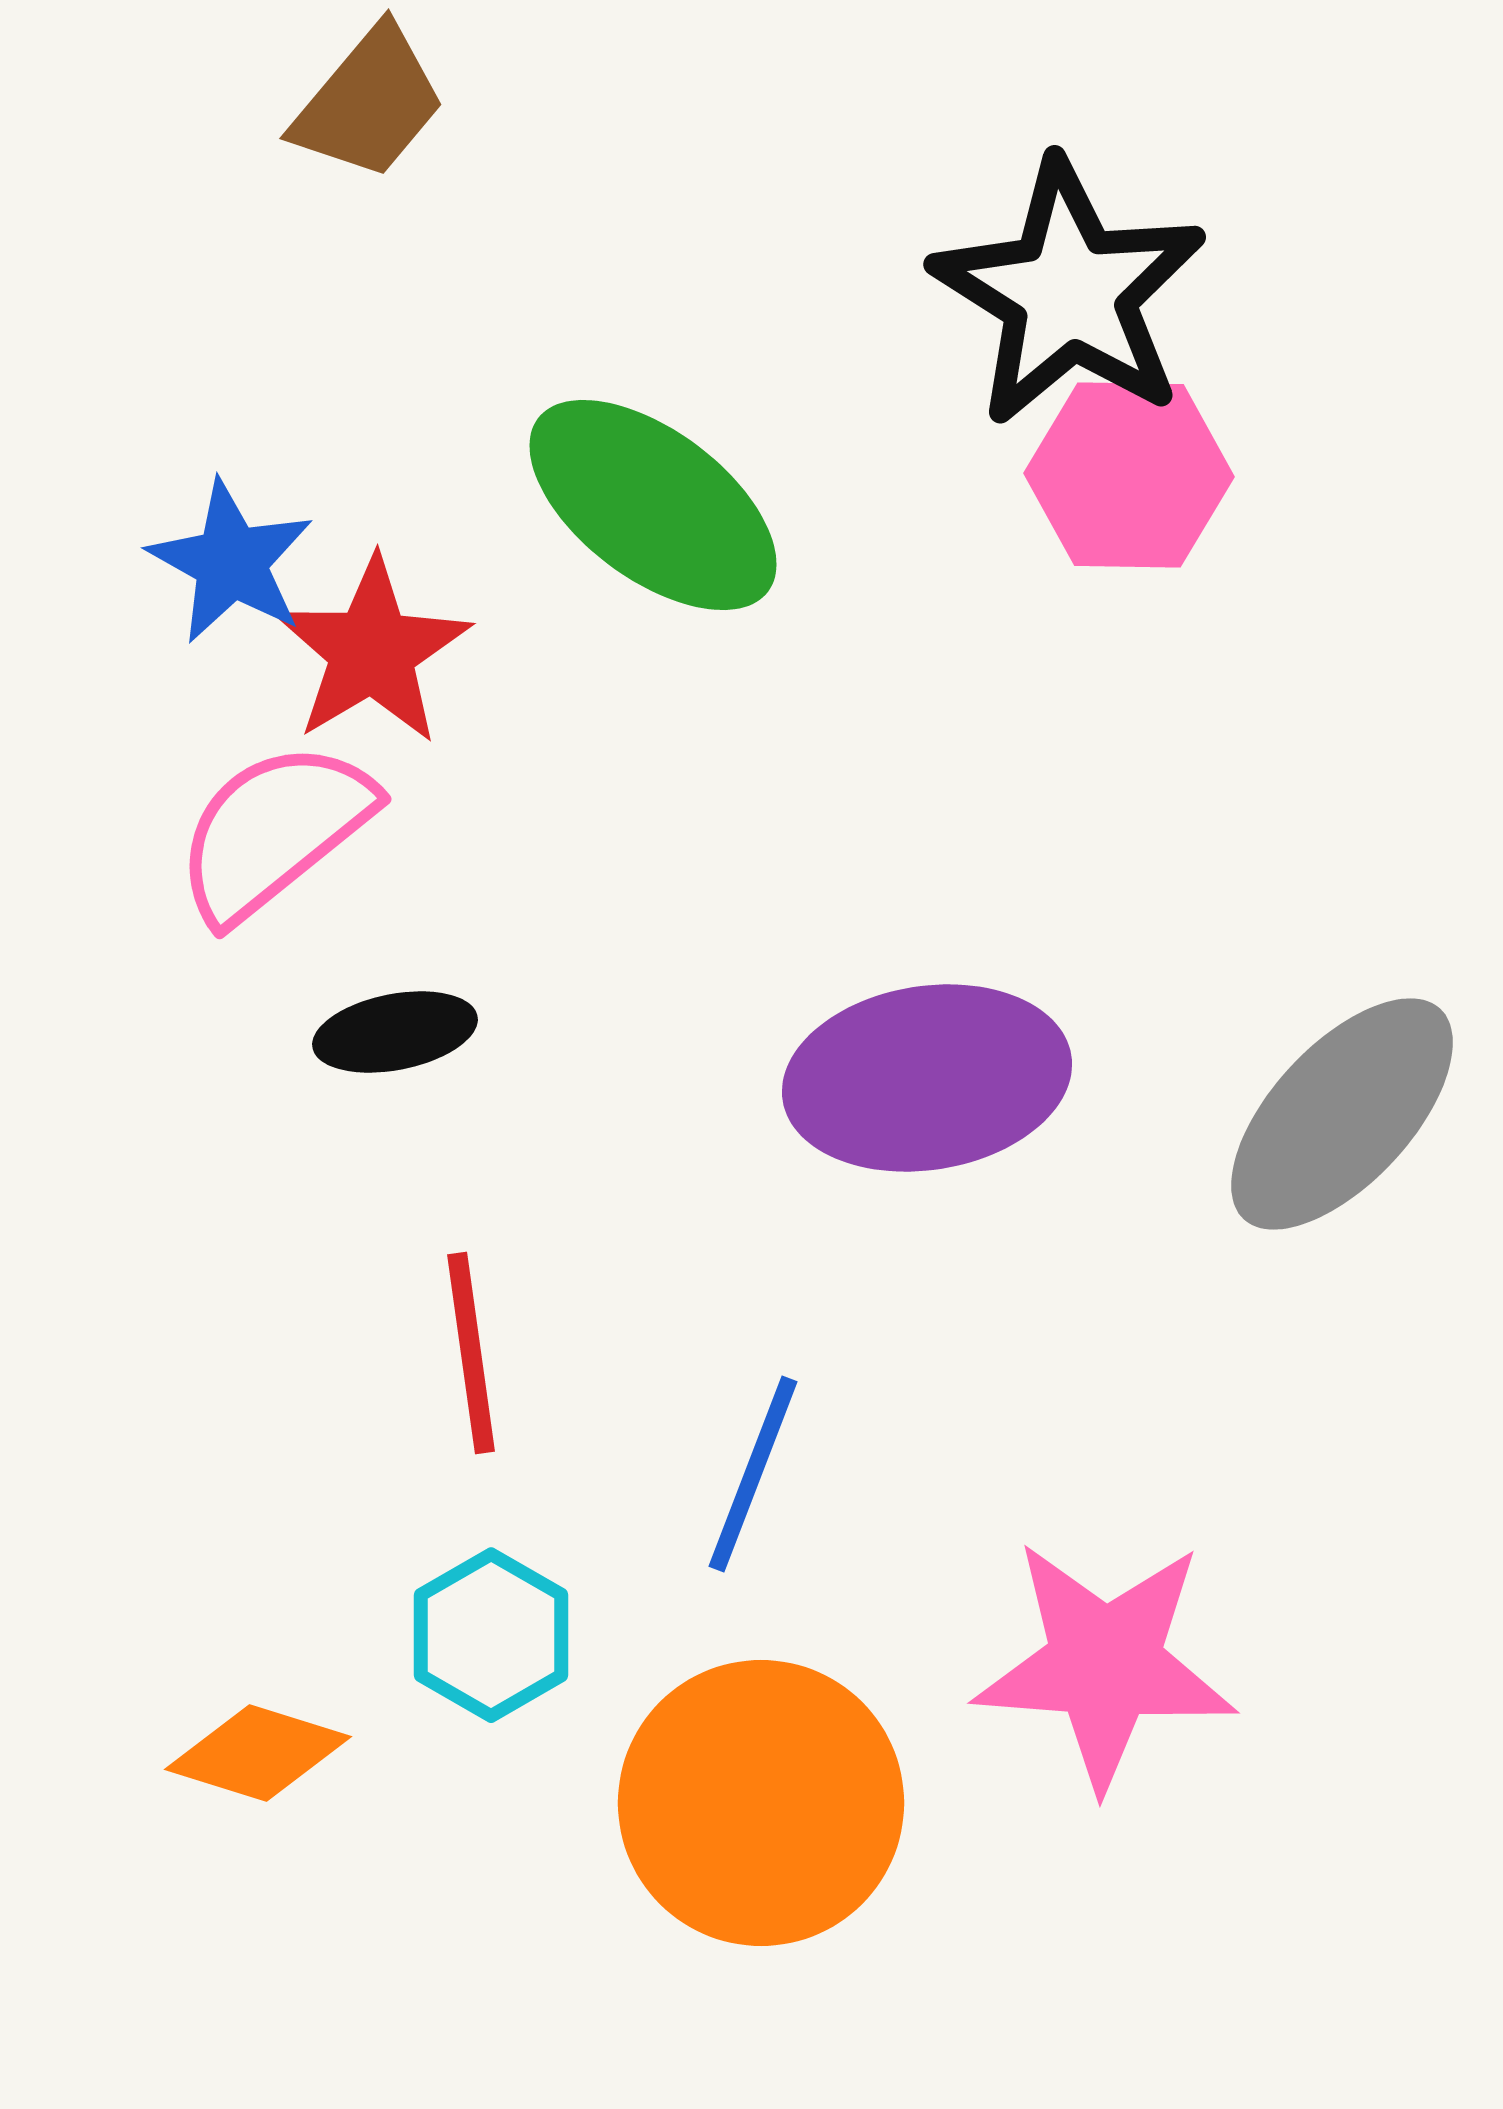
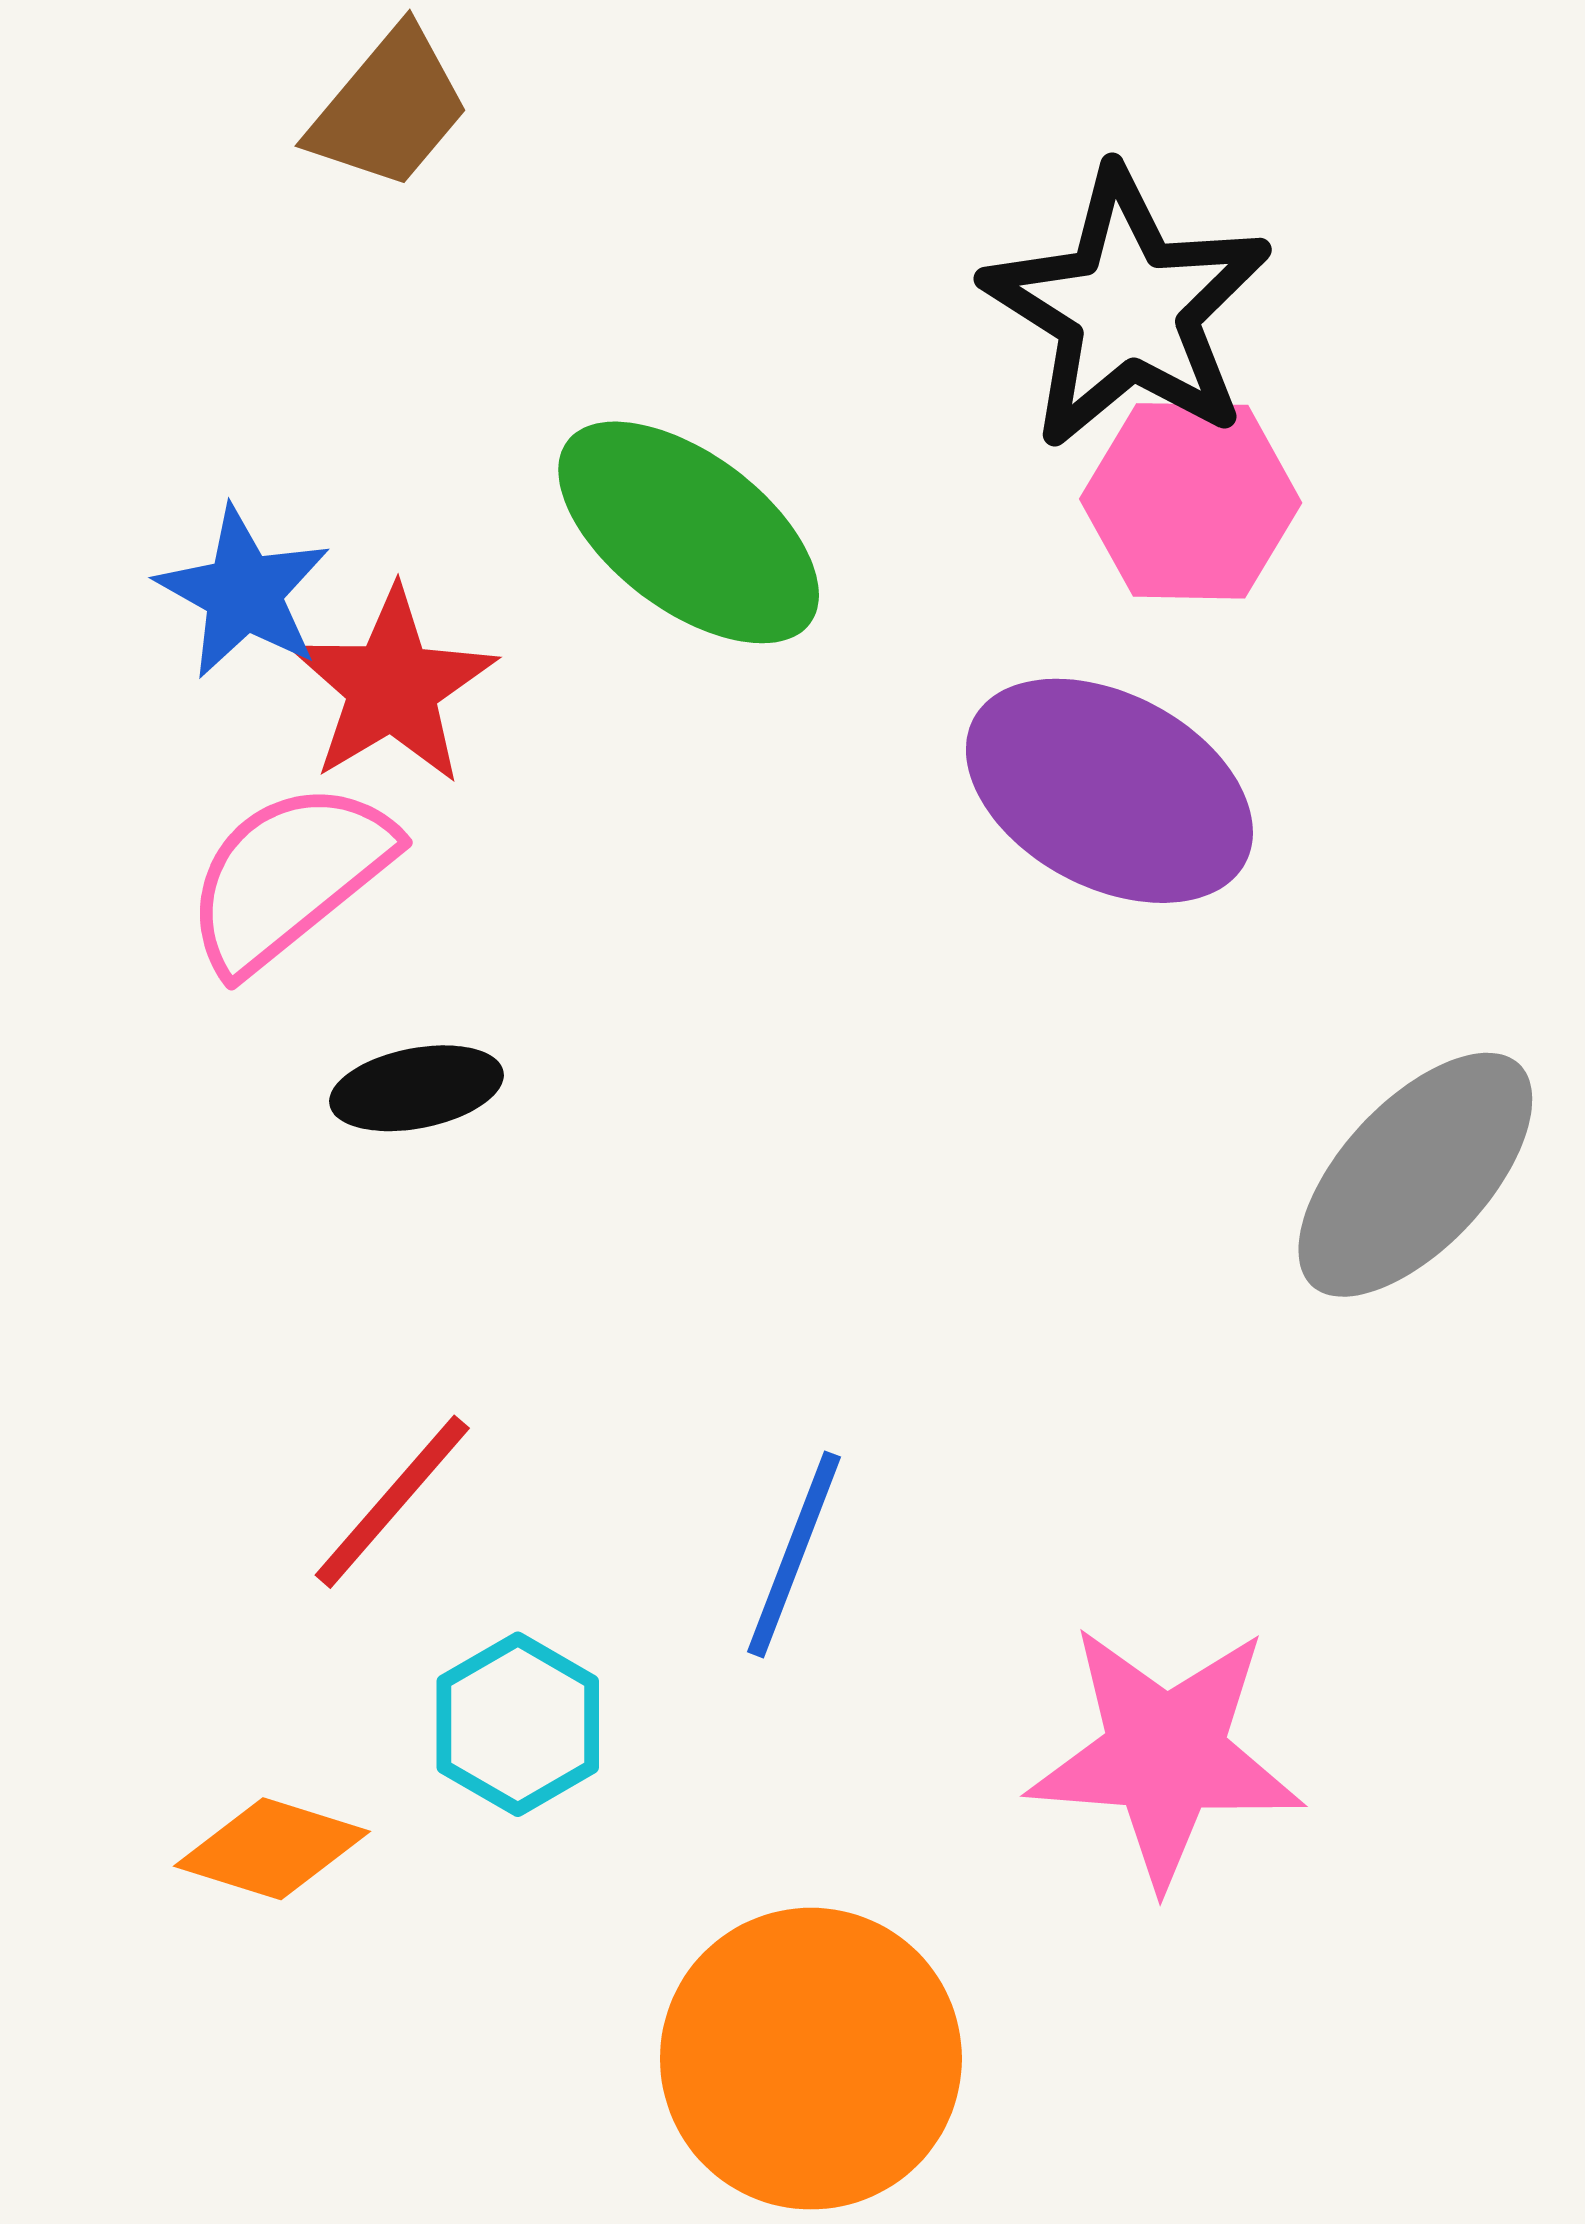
purple ellipse: (927, 1078) -> (1109, 791), moved, turned 37
red line: (471, 1353) -> (392, 1502), moved, turned 49
orange circle: (761, 1803) -> (811, 2059), moved

